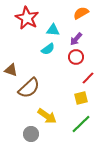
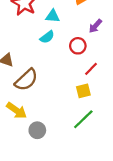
purple arrow: (76, 39) -> (95, 26), moved
yellow arrow: (47, 116) -> (16, 111), moved
gray circle: (31, 134) -> (37, 130), moved

